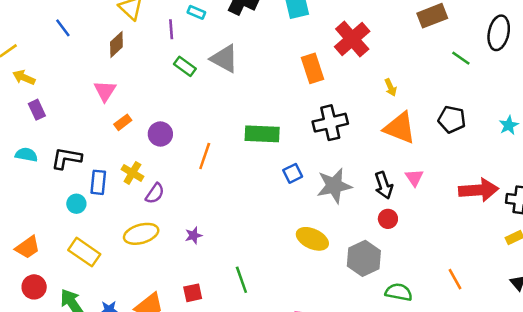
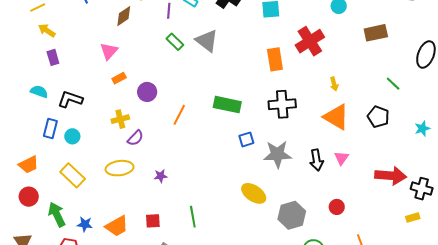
green line: (461, 58) -> (393, 84), moved
yellow cross: (132, 173) -> (120, 119), turned 36
blue rectangle: (98, 182) -> (50, 128), moved
red circle: (388, 219) -> (337, 207), moved

